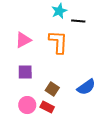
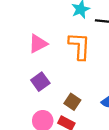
purple square: (25, 72) -> (40, 82), turned -35

